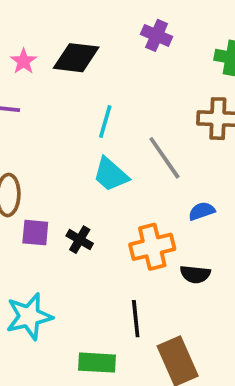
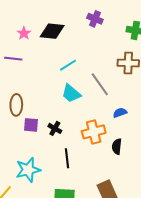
cyan line: (105, 122) -> (68, 65), turned 42
black semicircle: (195, 274) -> (117, 146), turned 91
black line: (136, 319) -> (67, 158), moved

